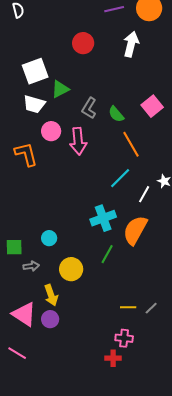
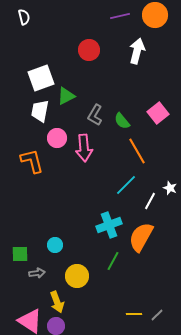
white trapezoid: (34, 104) -> (40, 111), turned 85

